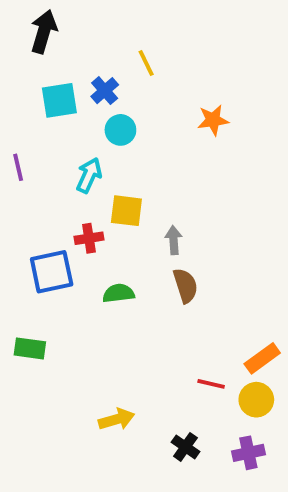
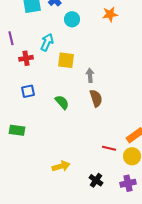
cyan circle: (120, 130) -> (72, 19), moved
red cross: (89, 238) -> (26, 58), moved
blue square: (52, 272) -> (28, 91), size x0.6
green semicircle: (119, 293) -> (62, 102), turned 56

